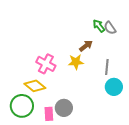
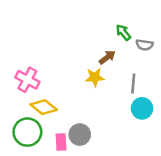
gray semicircle: (110, 28) -> (145, 45), moved, turned -48
pink cross: (46, 64) -> (27, 80), moved

